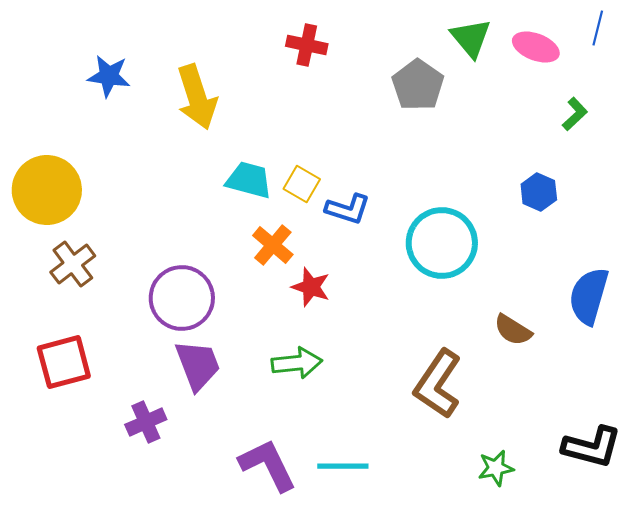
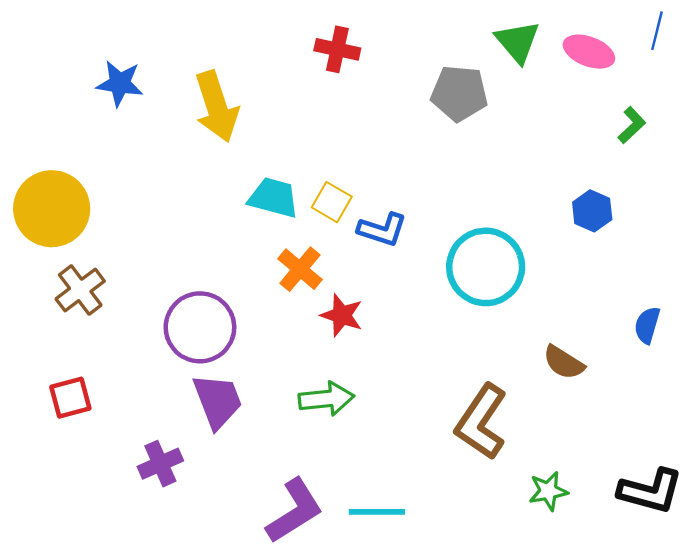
gray pentagon: (418, 85) -> (459, 93), turned -30
blue semicircle: (589, 296) -> (647, 325), size x0.6
red square: (64, 362) -> (70, 398), size x0.7
purple L-shape: (268, 465) -> (294, 511), turned 84
green star: (496, 468) -> (548, 491), moved

